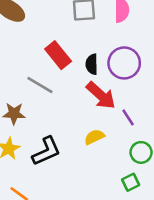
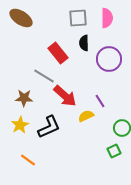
black semicircle: (92, 64) -> (84, 43), moved
red arrow: (101, 95) -> (65, 96), moved
purple line: (128, 117) -> (100, 101), moved

